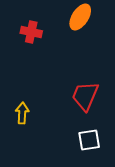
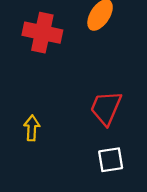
red cross: (31, 32) -> (42, 33), size x1.5

